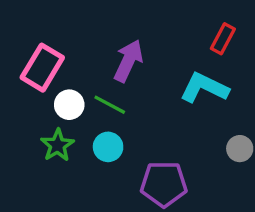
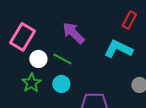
purple arrow: (128, 61) -> (73, 33), turned -70

